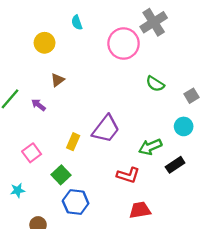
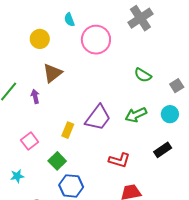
pink circle: (124, 43) -> (96, 40), moved
brown triangle: (58, 80) -> (52, 73), size x1.5
purple arrow: (38, 105) -> (35, 96), turned 40
green arrow: (150, 147) -> (136, 115), moved

